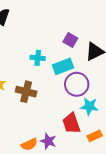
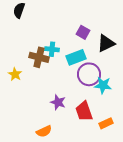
brown cross: (26, 92) -> (39, 57), moved
cyan star: (89, 106) -> (103, 85), moved
purple star: (48, 141) -> (58, 102), moved

